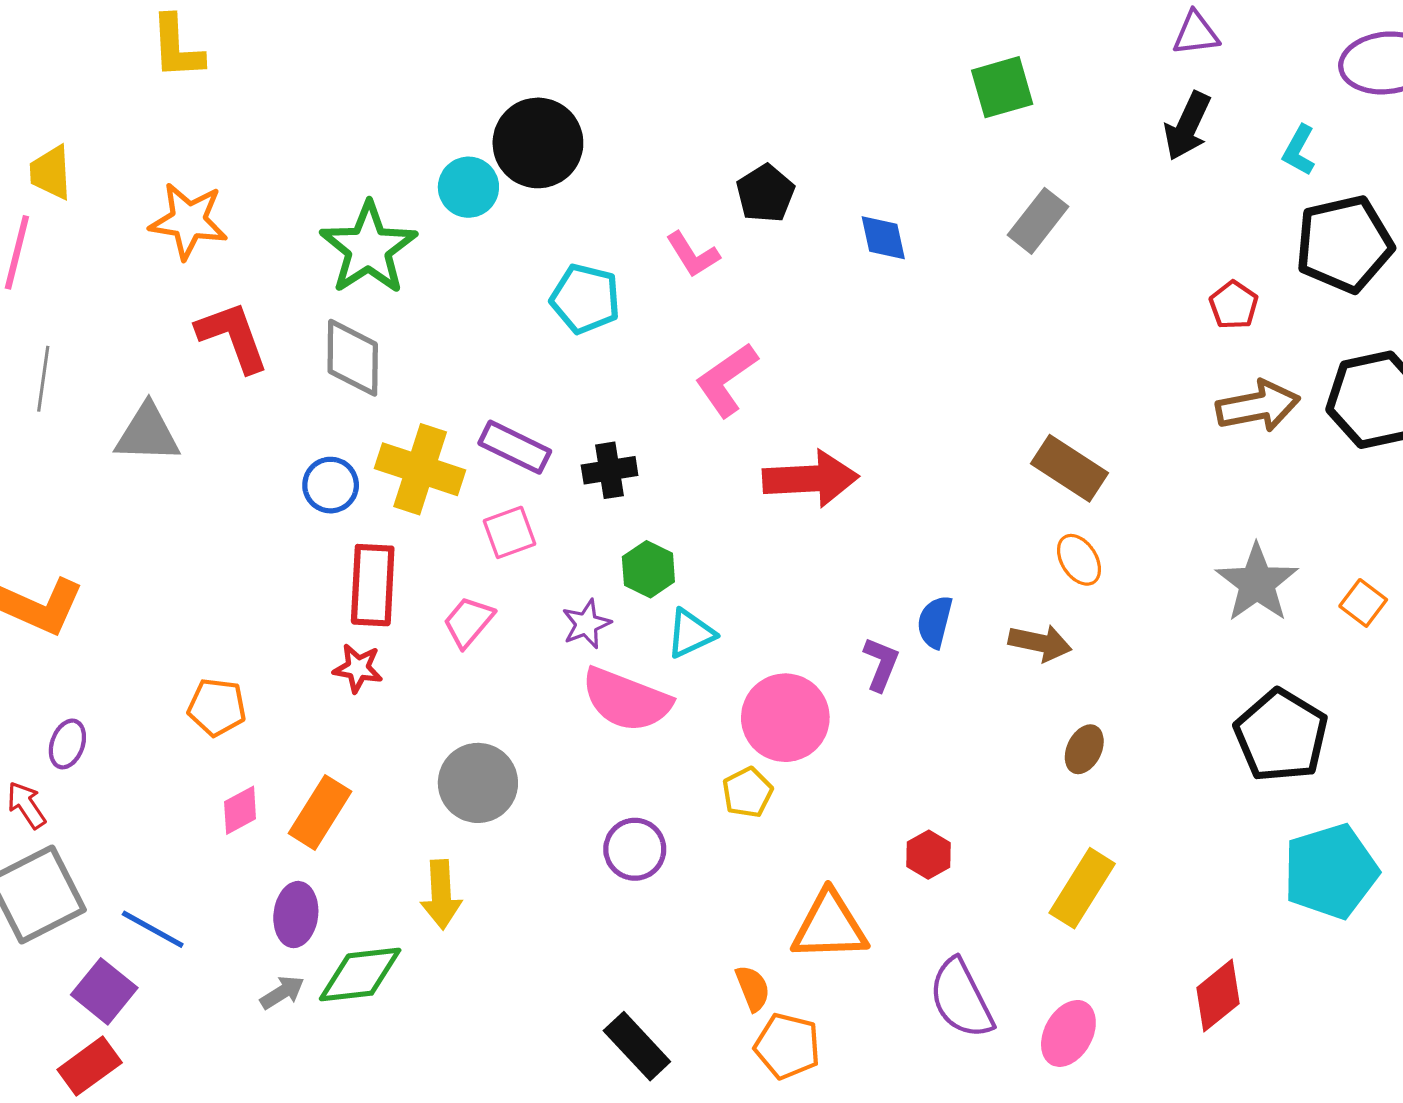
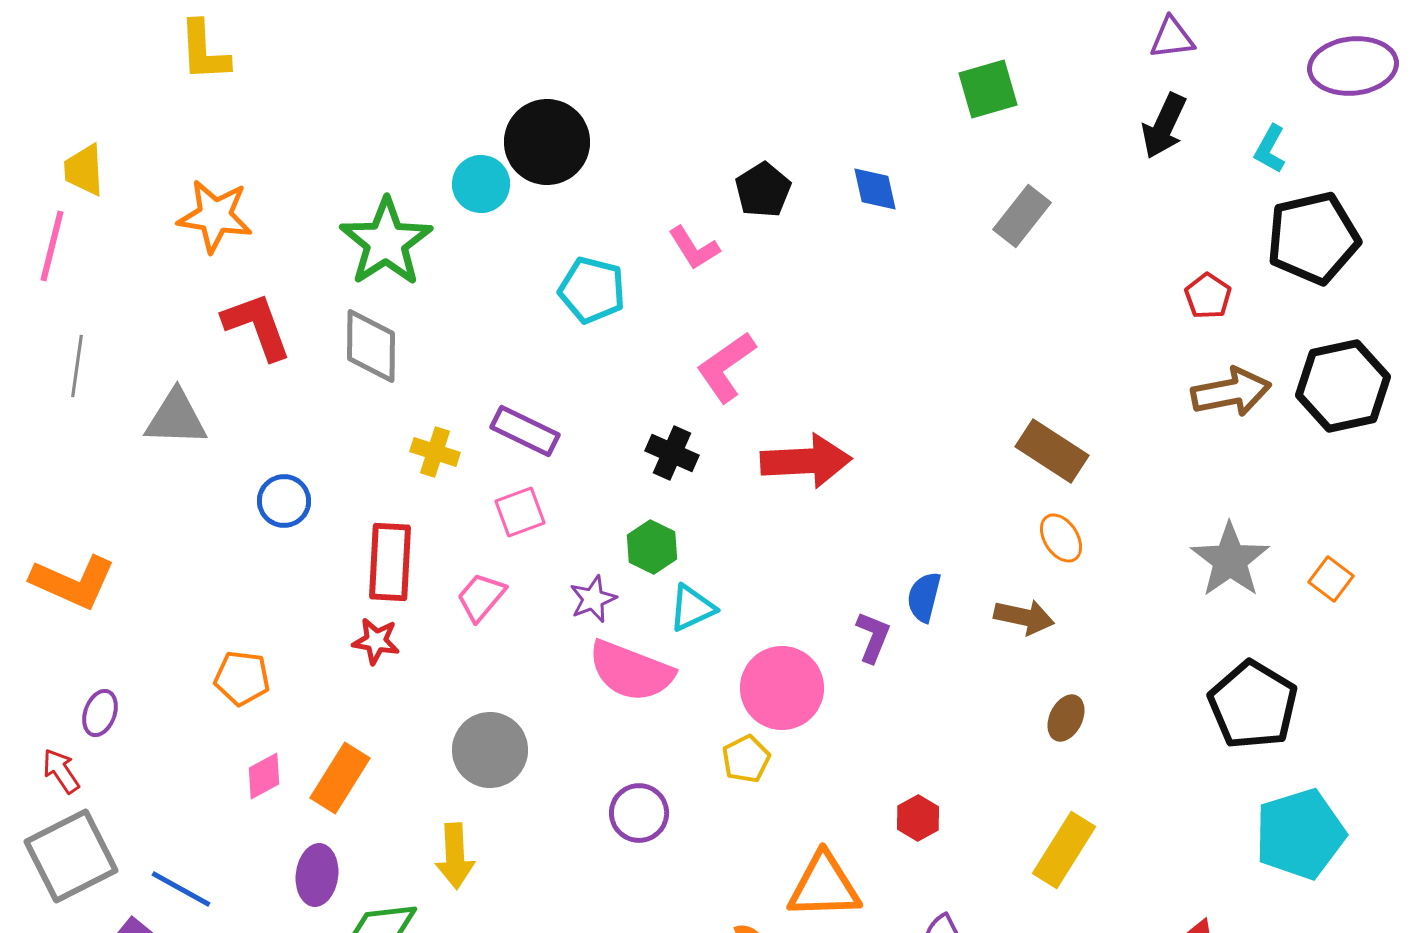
blue diamond: (883, 238) -> (875, 189), moved
yellow cross: (420, 469) -> (435, 452), size x0.6
black cross: (610, 470) -> (672, 453), moved, turned 33
blue circle: (331, 485) -> (284, 501), moved

